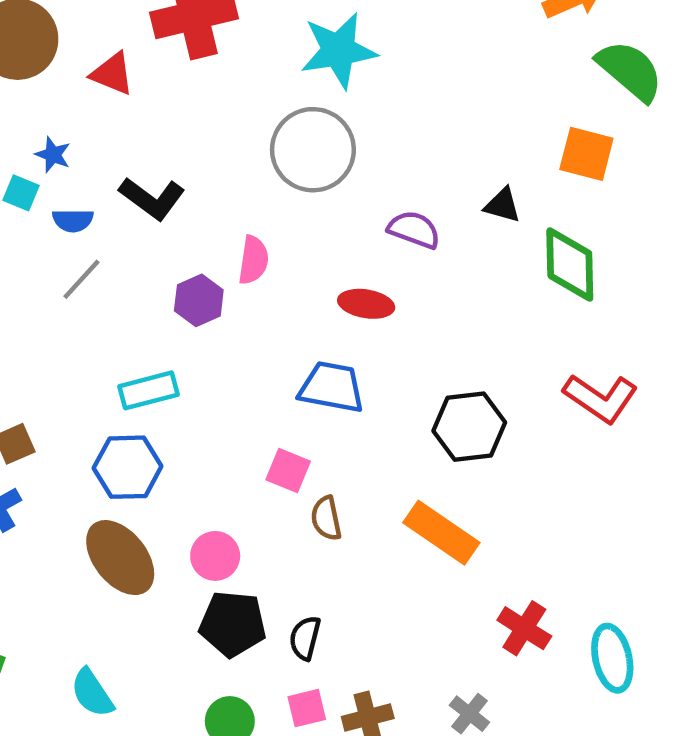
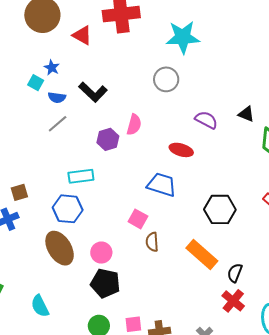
gray circle: (313, 150) -> (166, 79), size x0.7
black semicircle: (305, 638) -> (235, 273), moved

